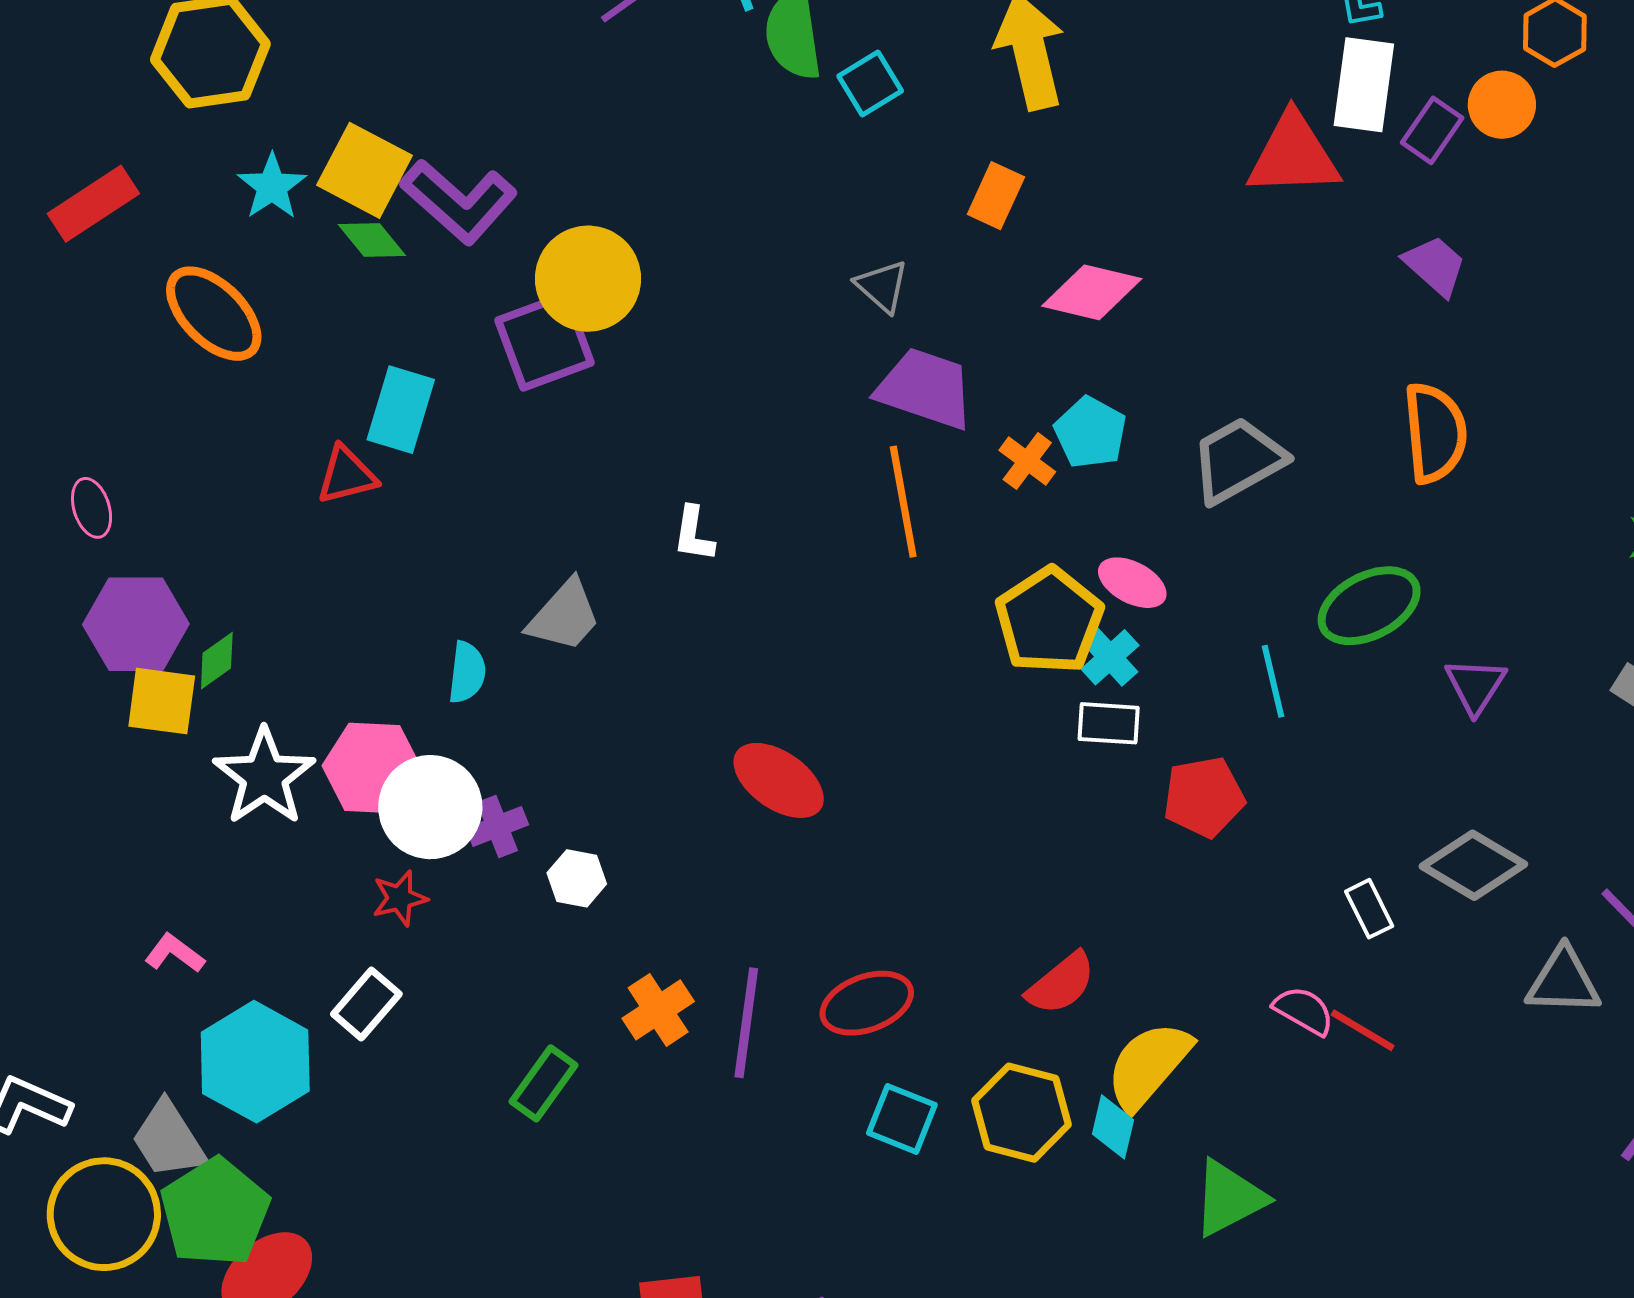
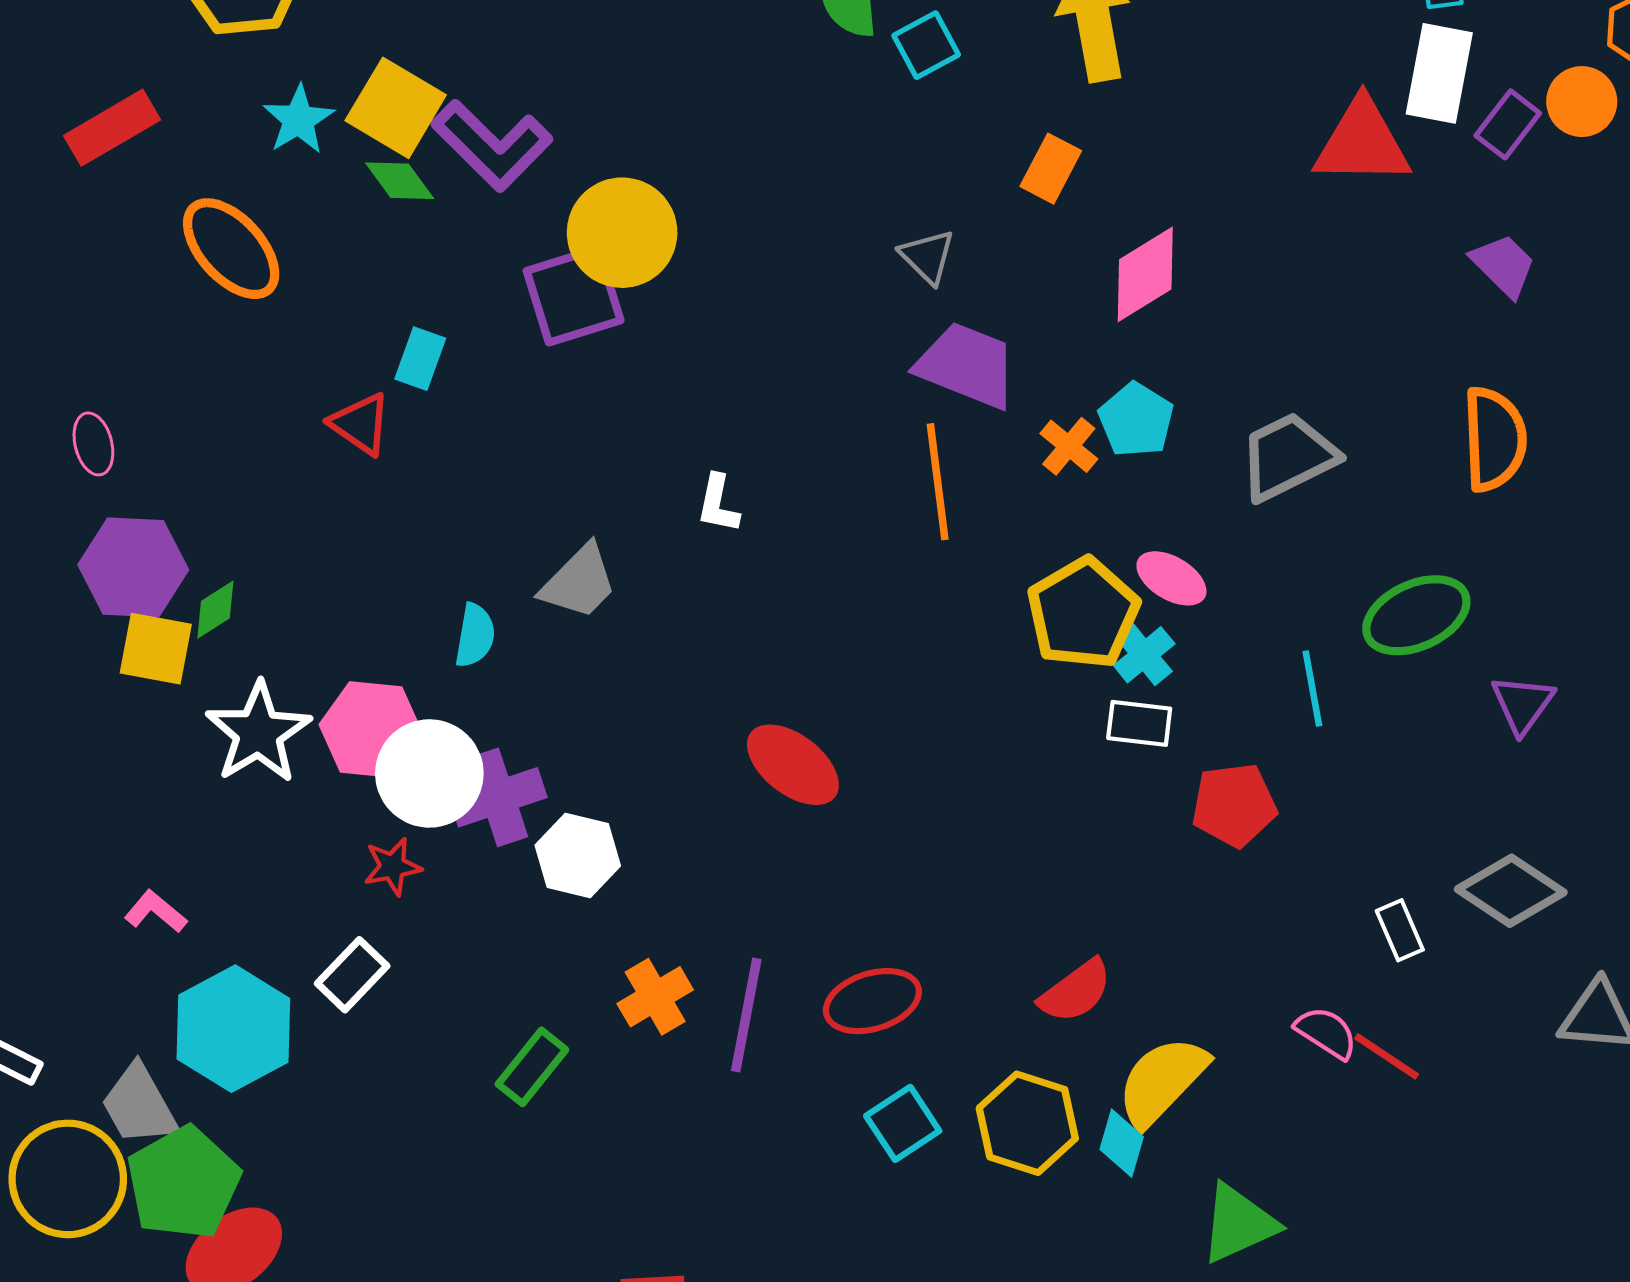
pink diamond: (1092, 292) -> (1145, 274), turned -48
cyan rectangle: (401, 410) -> (420, 359), size x0.7
red triangle: (347, 475) -> (360, 424), turned 46
purple cross: (497, 826) -> (498, 797), size x1.5
white hexagon: (577, 878) -> (578, 856), size x1.4
cyan square: (902, 1119) -> (903, 1123), turned 32

